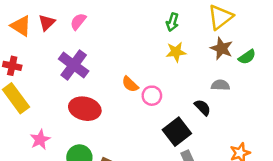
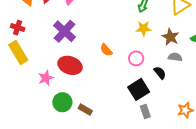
brown star: (222, 48) -> (170, 37), moved
pink circle: (152, 96) -> (136, 58), moved
pink star: (40, 140) -> (46, 78), moved

